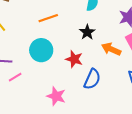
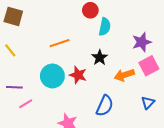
orange arrow: (111, 49) -> (124, 75), turned -42
red star: (74, 59) -> (78, 75), moved

